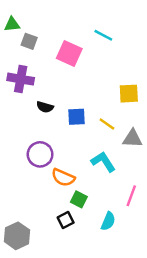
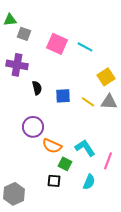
cyan line: (103, 35) -> (85, 47), moved
yellow square: (129, 94) -> (106, 77), turned -30
black semicircle: (45, 107) -> (37, 88), turned -120
gray triangle: (132, 139) -> (109, 102), moved
cyan L-shape: (103, 162) -> (85, 148), moved
black square: (66, 220) -> (54, 181), turned 32

